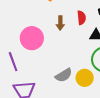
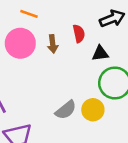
pink circle: (32, 38) -> (20, 43), moved

